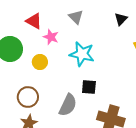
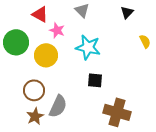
yellow circle: (40, 62) -> (46, 55), size x1.5
gray semicircle: (68, 105) -> (58, 106), moved

